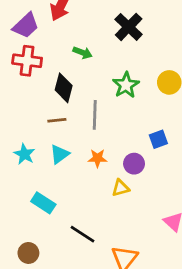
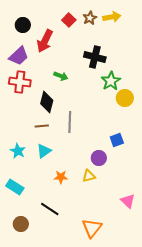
black cross: (129, 27) -> (95, 57), turned -30
green star: (126, 85) -> (111, 81), moved
orange star: (97, 158) -> (61, 177), moved
cyan rectangle: (43, 203) -> (15, 187), moved
black line: (83, 234) -> (50, 209), moved

